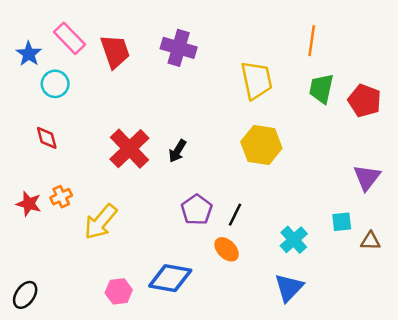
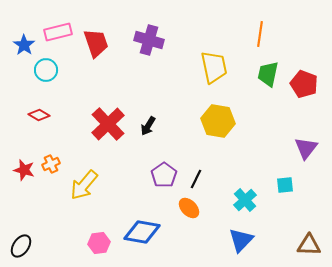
pink rectangle: (69, 38) -> (58, 32), turned -60
red diamond: (47, 138) -> (39, 115), turned -45
brown triangle: (370, 241) -> (309, 245), moved, size x1.4

